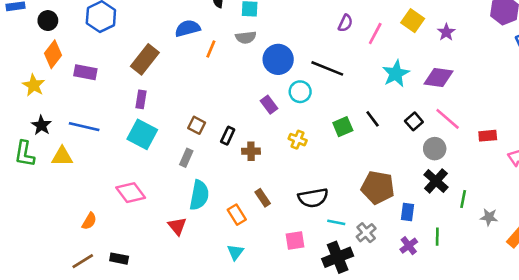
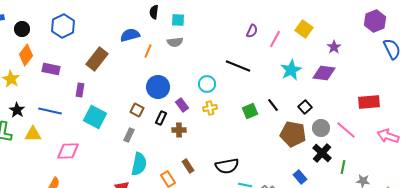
purple star: (446, 32) -> (334, 47), moved
blue circle: (278, 59) -> (158, 87), moved
cyan circle: (300, 92) -> (207, 84), moved
purple rectangle: (141, 99) -> (80, 90), moved
purple rectangle: (269, 105) -> (182, 105), moved
pink line: (448, 119) -> (346, 130), moved
red rectangle: (488, 136) -> (369, 102), moved, size x1.5
yellow cross: (298, 140) -> (210, 108), moved, turned -32
brown pentagon: (378, 187) -> (293, 134), moved
pink diamond: (131, 193) -> (68, 151), moved, turned -55
blue rectangle: (407, 212) -> (300, 177), turned -48

